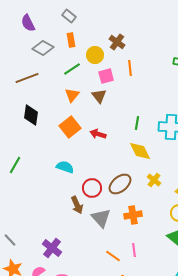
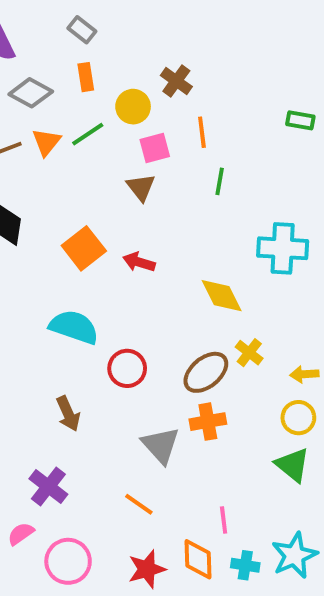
orange triangle: (72, 95) -> (46, 142), moved
green line: (137, 123) -> (220, 181), moved
cyan semicircle: (65, 167) -> (74, 327), size x1.4
brown ellipse: (120, 184) -> (206, 372), moved
brown arrow: (77, 205) -> (68, 414), moved
gray triangle: (101, 218) -> (161, 445), moved
pink line: (134, 250) -> (224, 520), moved
orange line: (113, 256) -> (139, 504), moved

